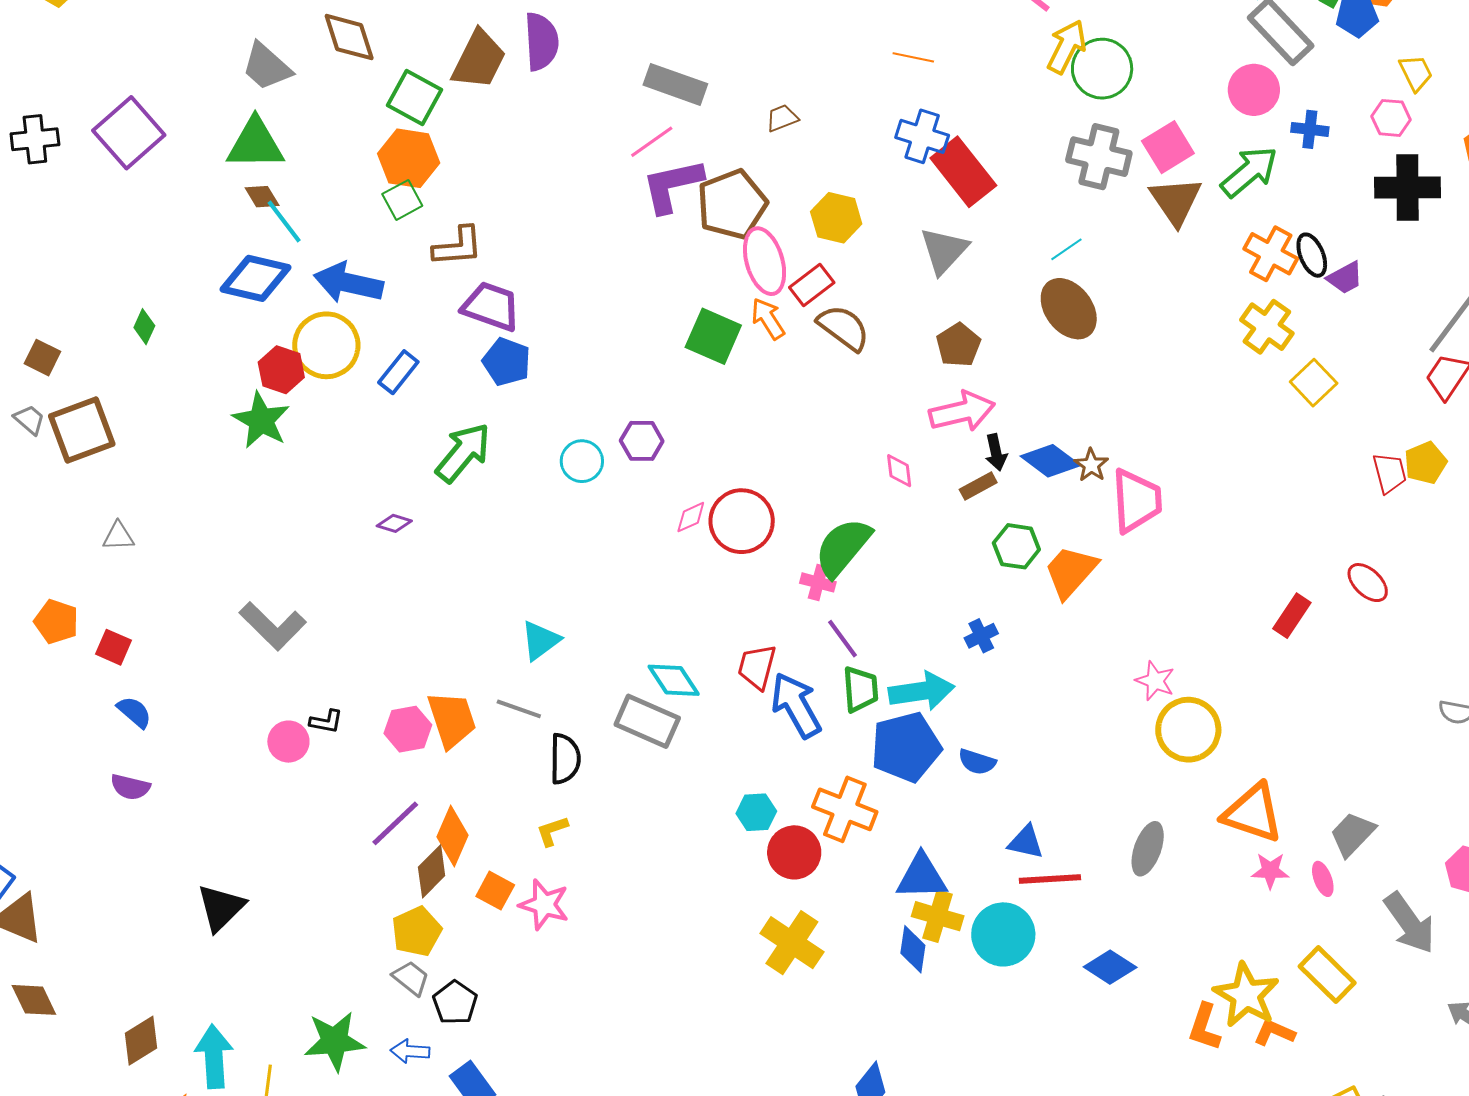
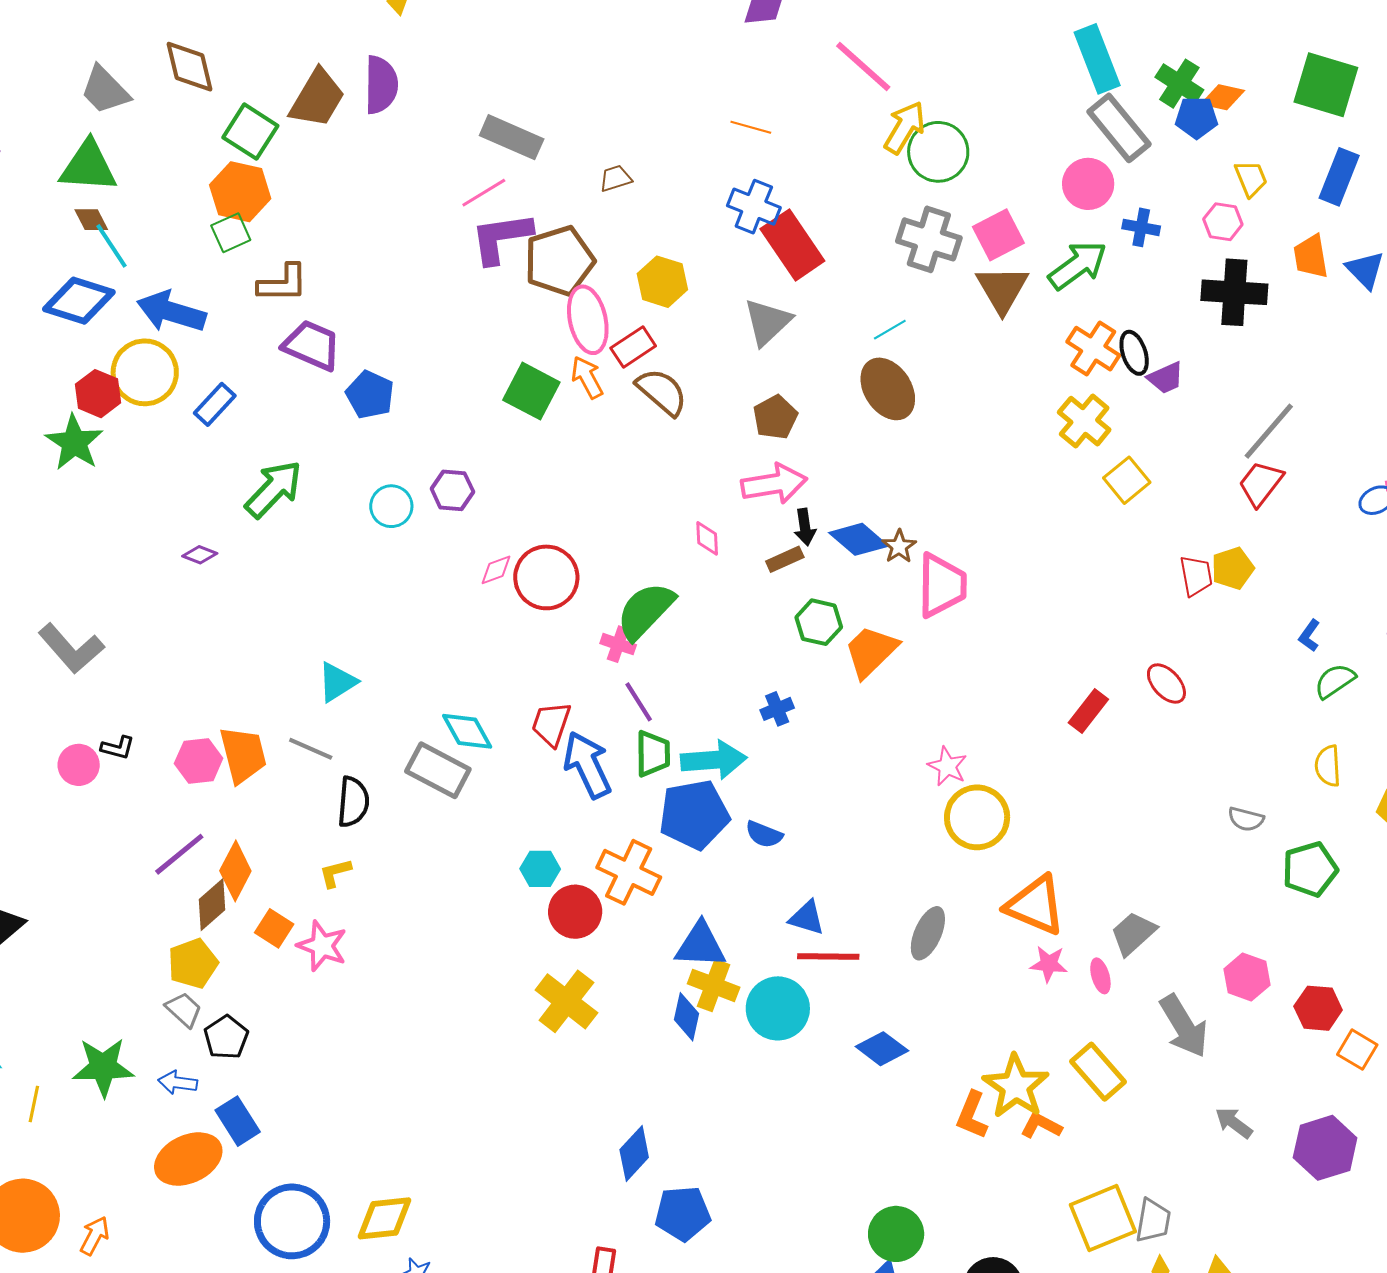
blue pentagon: (507, 362) -> (370, 395), moved

